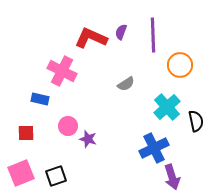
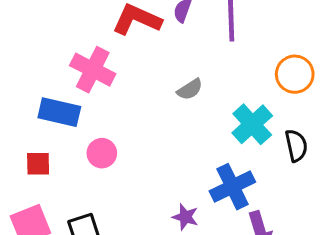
orange circle: (180, 65) -> (295, 74), moved
blue rectangle: (40, 99) -> (59, 112), size x1.5
purple star: (88, 139) -> (185, 217), moved

